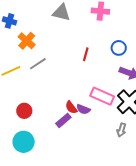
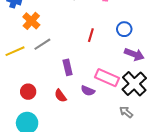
red semicircle: (71, 107) -> (60, 96), moved
purple rectangle: (63, 120) -> (68, 67), moved, turned -63
gray arrow: (121, 130) -> (126, 112), turned 112

